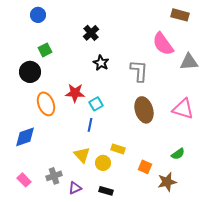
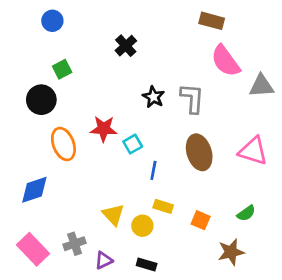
brown rectangle: (180, 15) -> (212, 21), moved
black star: (101, 63) -> (153, 97), moved
blue line: (90, 125) -> (153, 170), moved
orange square: (145, 167) -> (201, 220), moved
pink rectangle: (24, 180) -> (33, 249), size x1.6

